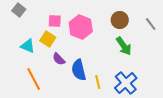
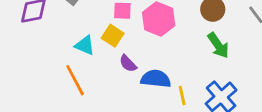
blue semicircle: (79, 70) -> (156, 79), turned 110
orange line: (34, 79) -> (75, 80), moved

